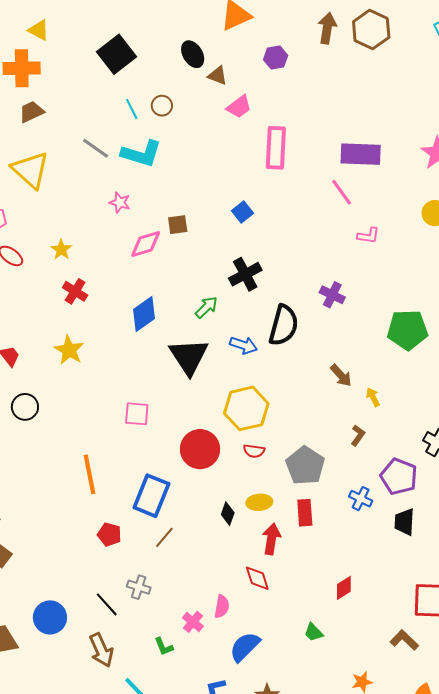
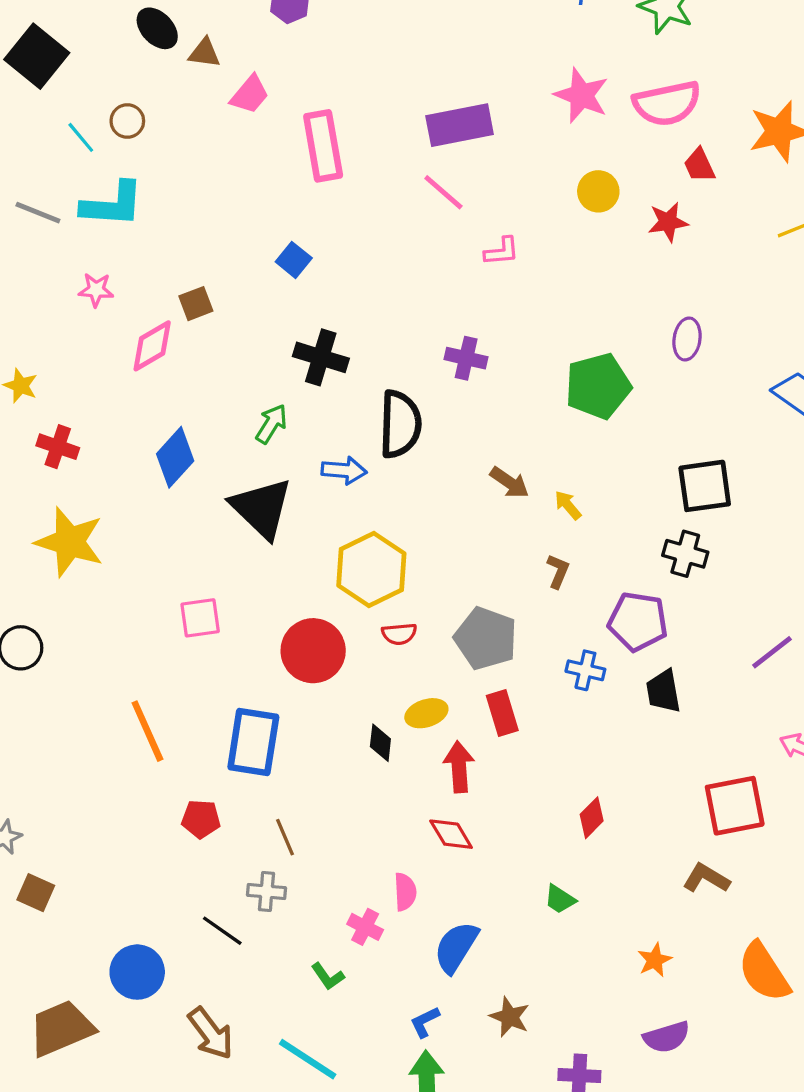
black cross: (245, 274) -> (321, 357), turned -32
yellow star: (69, 350) -> (70, 542), size x1.4
brown line: (164, 537) -> (285, 837), moved, turned -50
brown arrow: (101, 650) -> (211, 1033), moved

